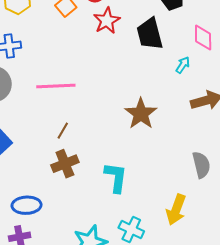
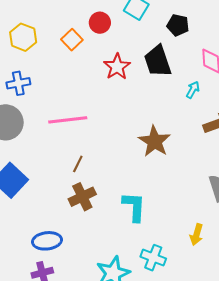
red star: (107, 21) -> (117, 67), moved
yellow arrow: (176, 210) -> (197, 235), size x0.7

